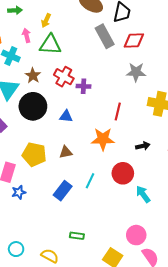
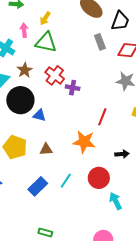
gray rectangle: (105, 36) -> (100, 42), size x0.7
blue triangle: (66, 116) -> (39, 115), moved

